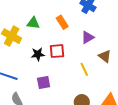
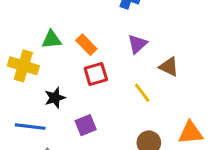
orange rectangle: (62, 22) -> (86, 45), moved
black star: (38, 54) -> (55, 98), moved

